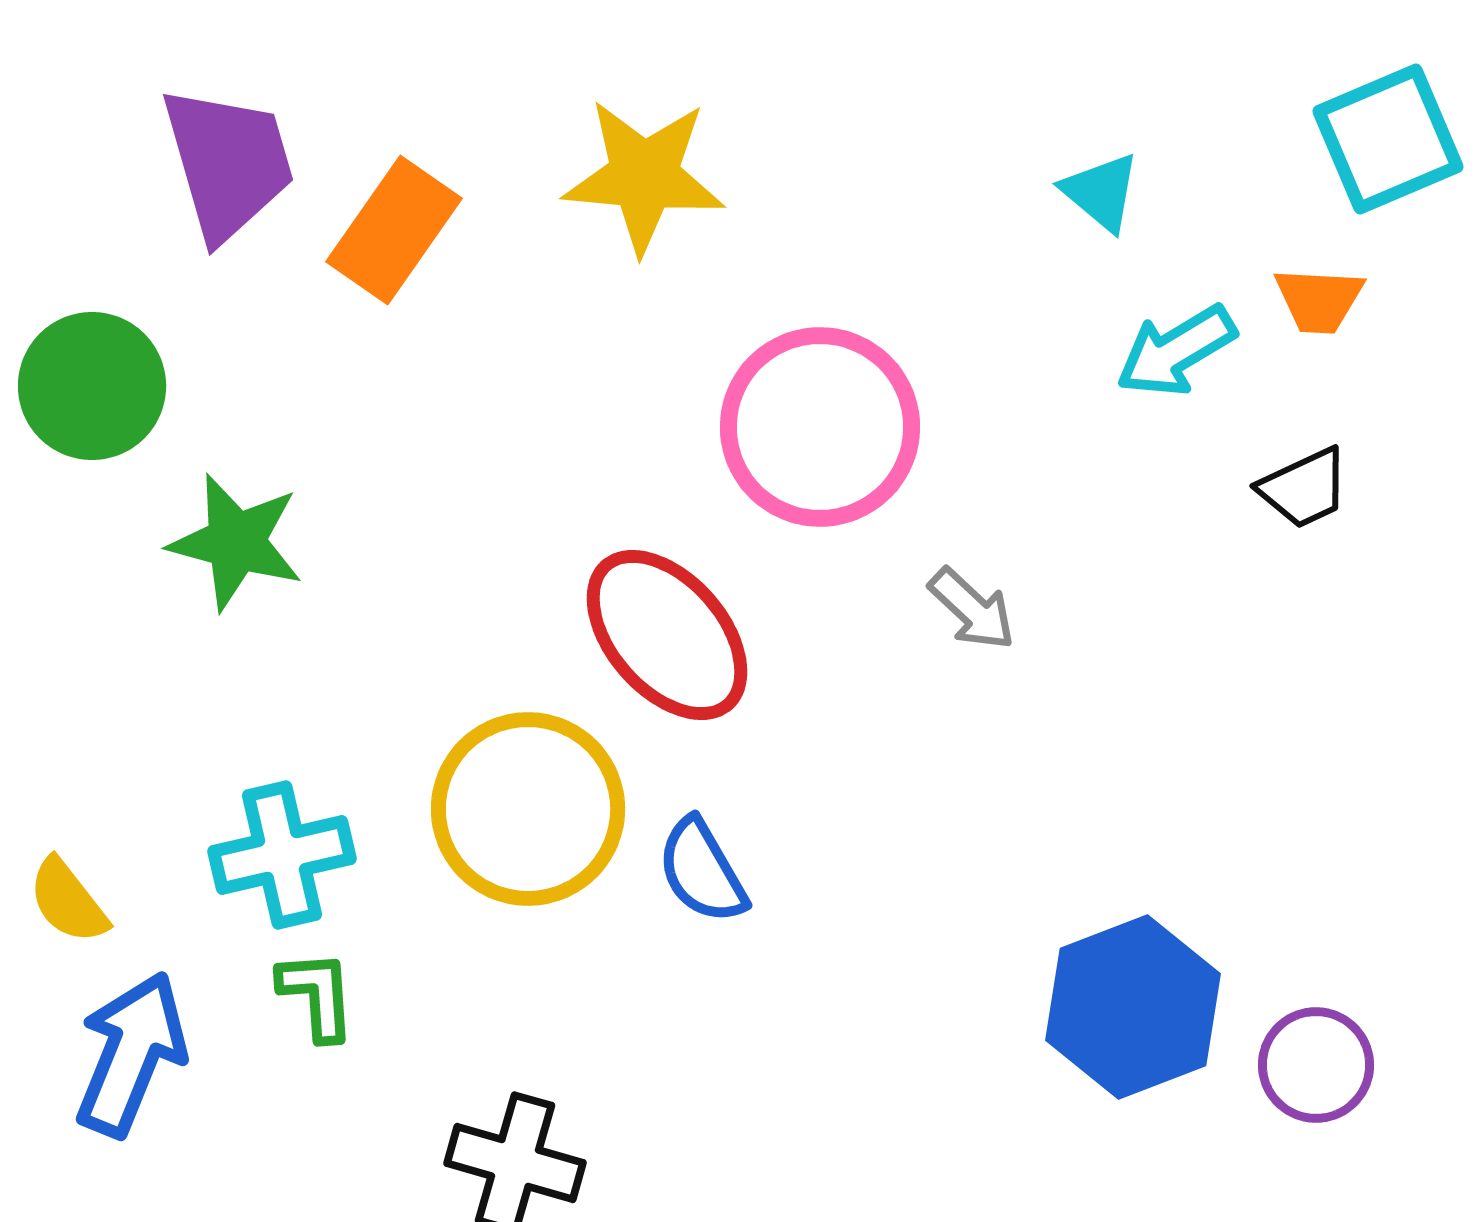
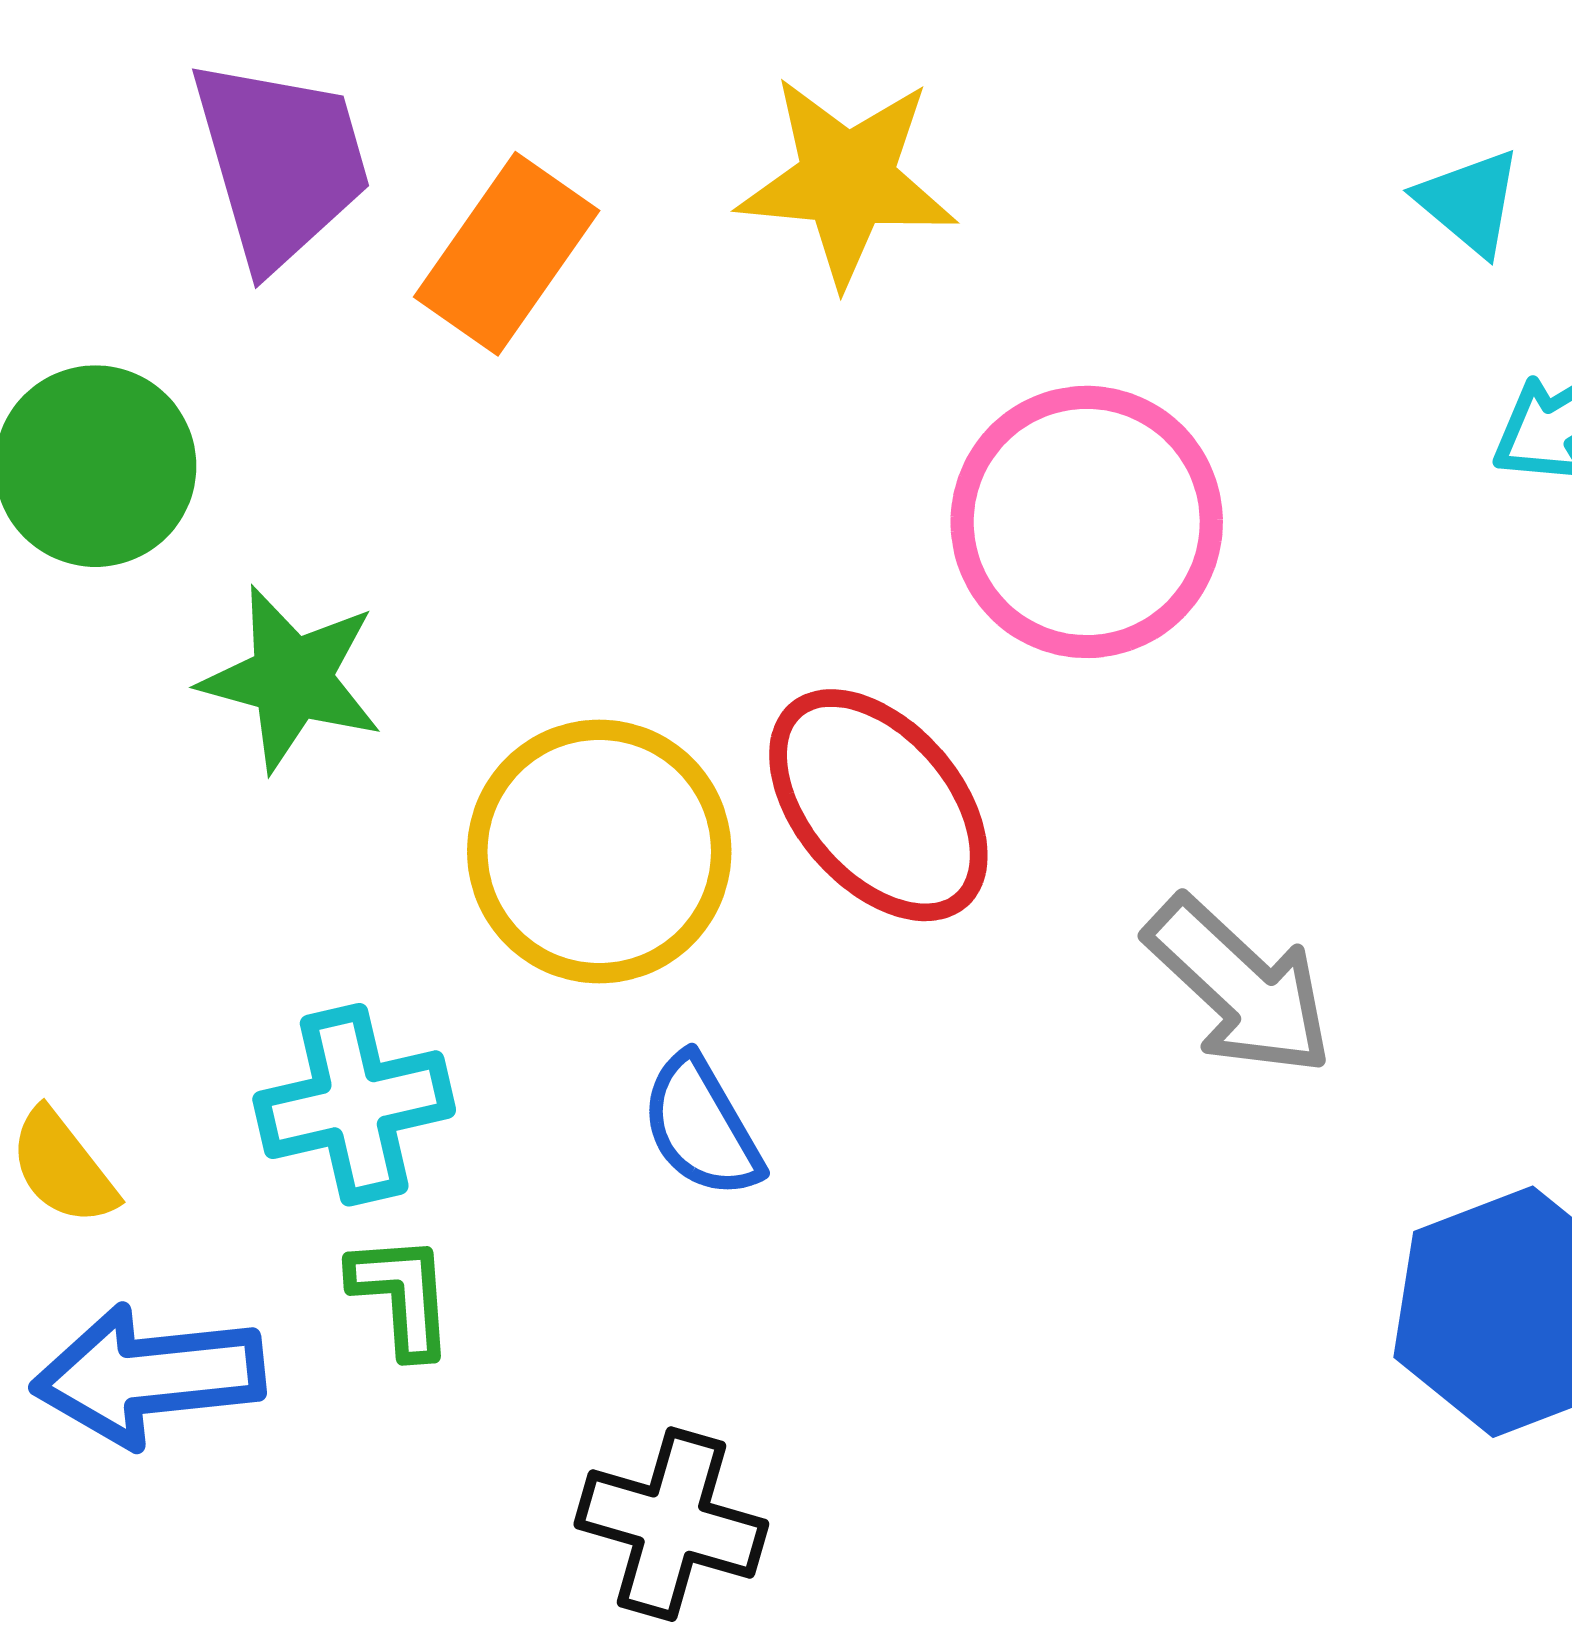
gray arrow: (972, 609) -> (1239, 986), moved, size x1.6
yellow circle: (528, 809) -> (599, 851), moved
blue semicircle: (702, 871) -> (701, 1127), moved
blue arrow: (131, 1054) -> (149, 1376), turned -118

